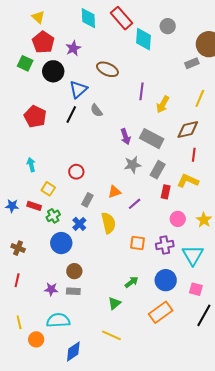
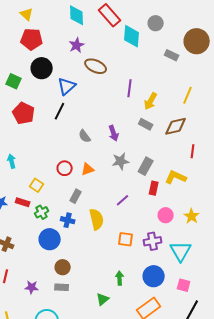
red pentagon: (43, 42) -> (32, 39), turned -30
purple star: (73, 48) -> (77, 45), moved
green square: (25, 63) -> (14, 81), moved
gray rectangle: (192, 63) -> (172, 55), moved, turned 48
gray semicircle: (96, 110) -> (85, 136), moved
gray rectangle: (152, 139) -> (146, 124), moved, size x0.6
red line: (194, 155) -> (193, 151), moved
cyan arrow: (31, 165) -> (12, 161), moved
orange triangle: (114, 192) -> (88, 169), moved
blue cross: (79, 224) -> (68, 220), turned -32
green arrow: (132, 282) -> (120, 278), turned -56
purple star: (51, 289) -> (32, 287), moved

